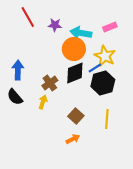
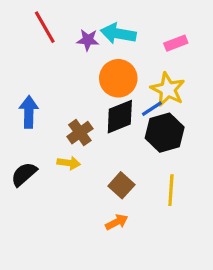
cyan arrow: (81, 33) -> (118, 34), moved
black semicircle: (15, 97) -> (24, 174), moved, turned 90
yellow arrow: (43, 102) -> (69, 163), turned 80

